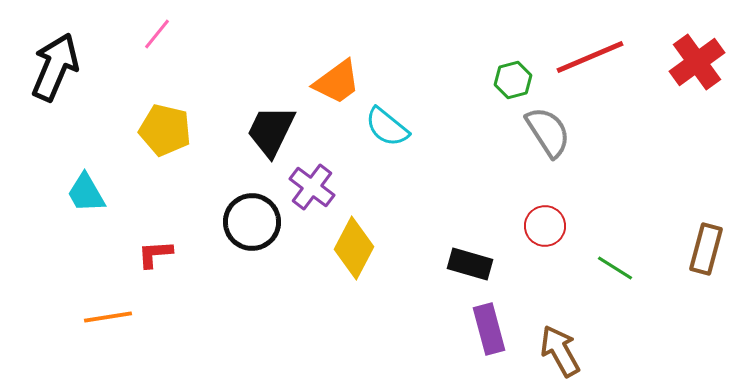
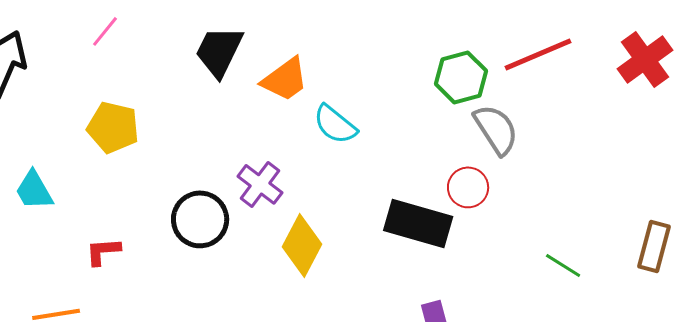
green hexagon: (513, 80) -> (461, 77), size x1.4
black trapezoid: (271, 131) -> (219, 51), moved
red circle: (545, 226) -> (468, 187), moved
black rectangle: (470, 264) -> (418, 223), moved, size x1.5

